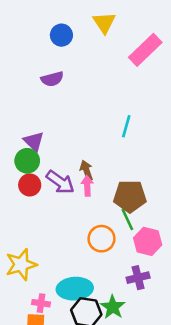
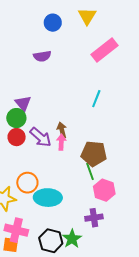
pink rectangle: (145, 50) -> (105, 50), moved
orange circle: (102, 239) -> (27, 183), moved
cyan ellipse: (75, 289) -> (48, 198), moved
pink cross: (41, 303) -> (16, 230), size x1.6

